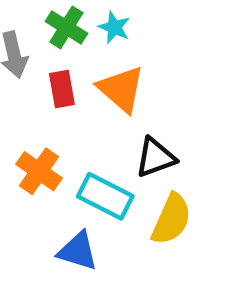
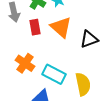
black triangle: (155, 158) -> (89, 39), moved
yellow semicircle: (171, 219) -> (83, 84), turned -35

